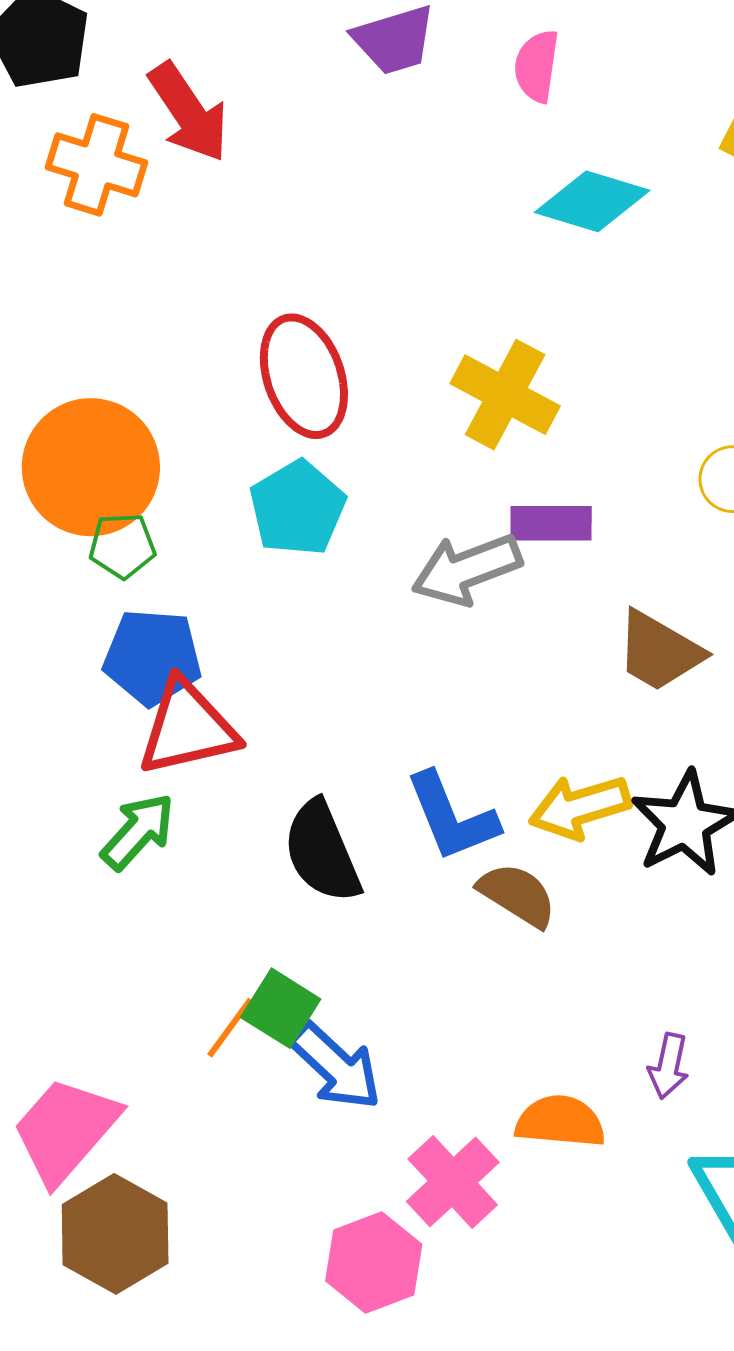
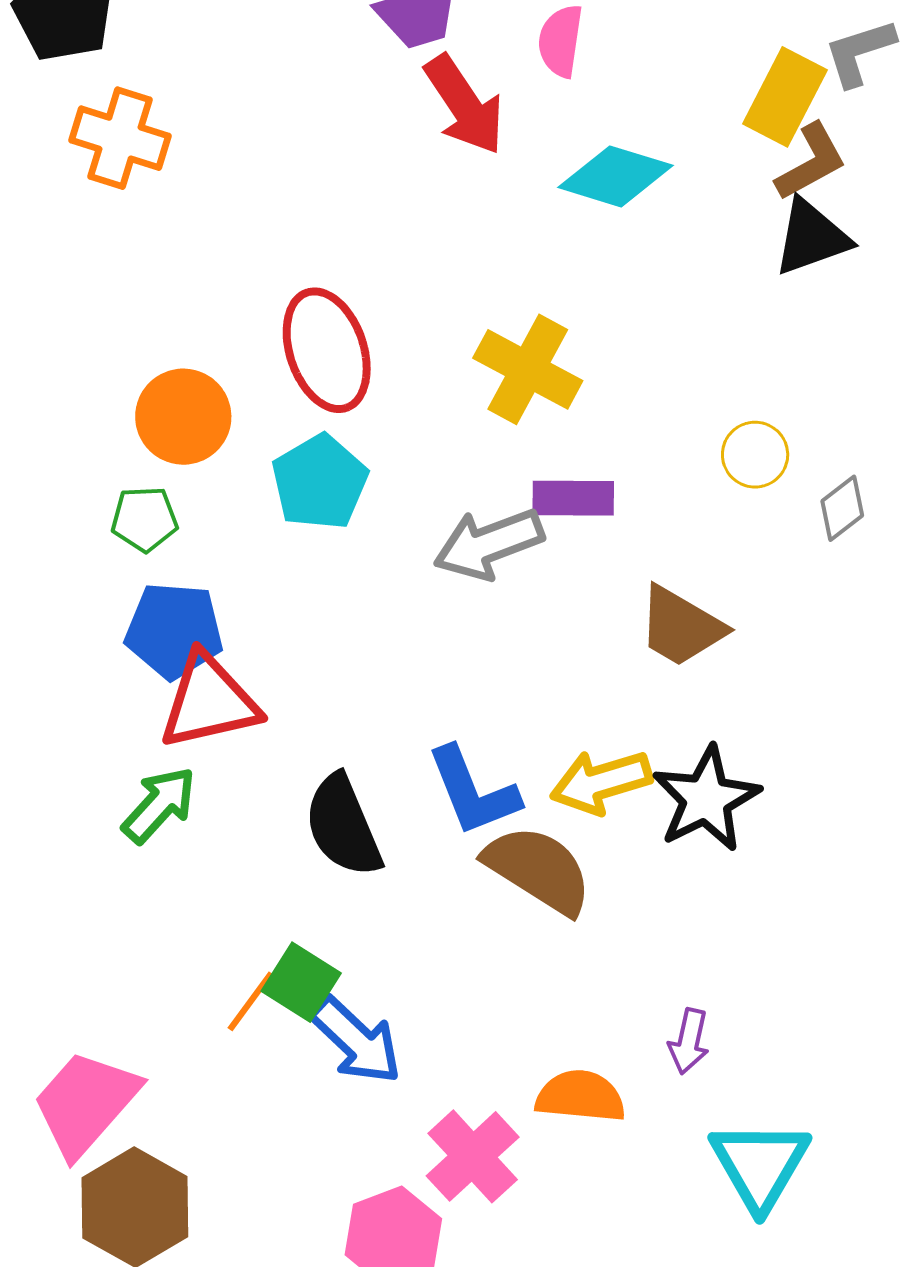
red arrow: (188, 112) -> (464, 105), moved
orange circle: (91, 467) -> (183, 417), moved, size x0.7
brown semicircle: (517, 895) -> (538, 870), size x1.4

